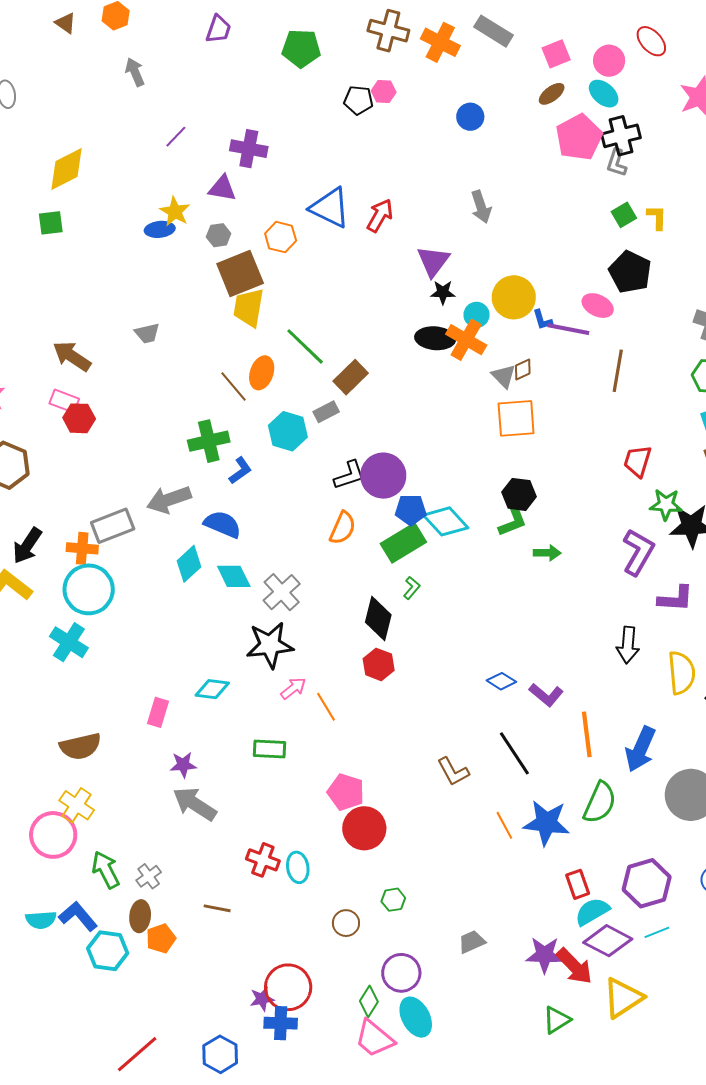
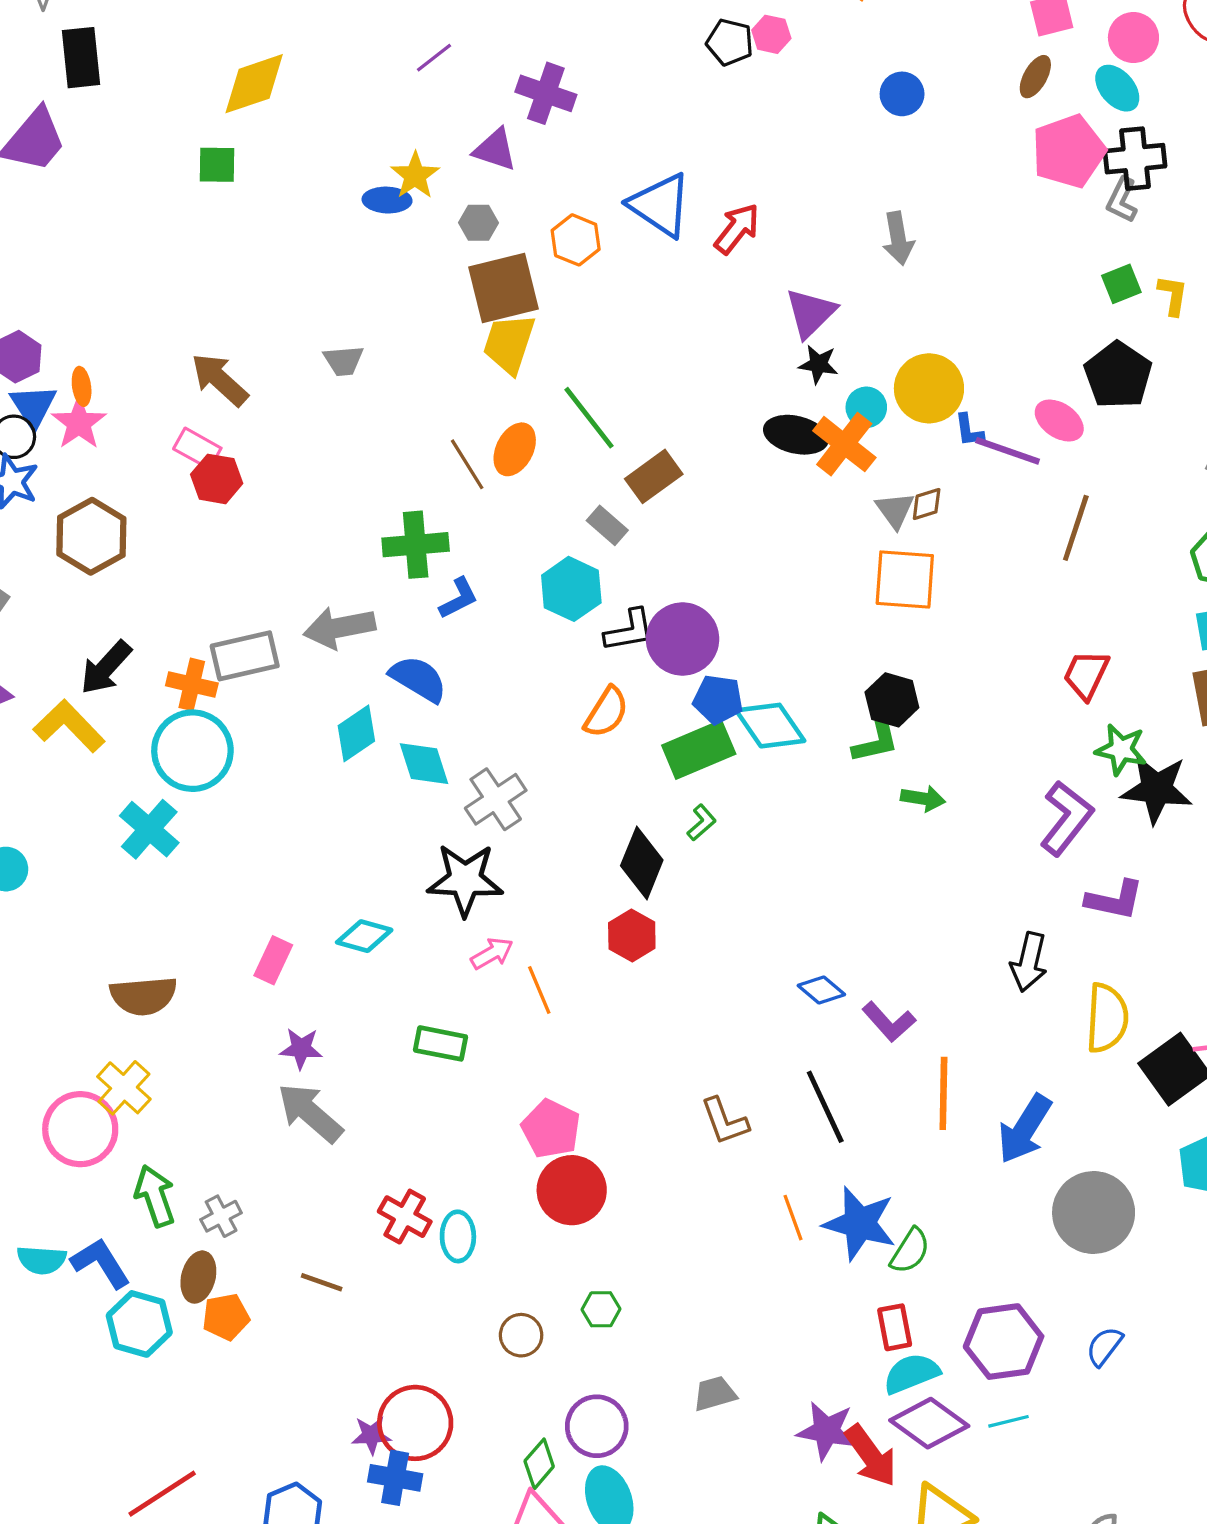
brown ellipse: (552, 94) -> (1035, 77), turned -32
gray rectangle: (326, 412) -> (607, 525), turned 60
cyan hexagon: (288, 431) -> (571, 589), moved
green semicircle: (600, 803) -> (910, 1251), moved, size x0.7

